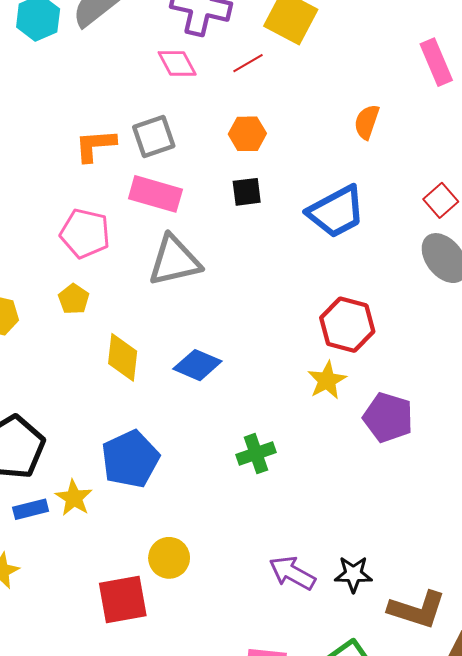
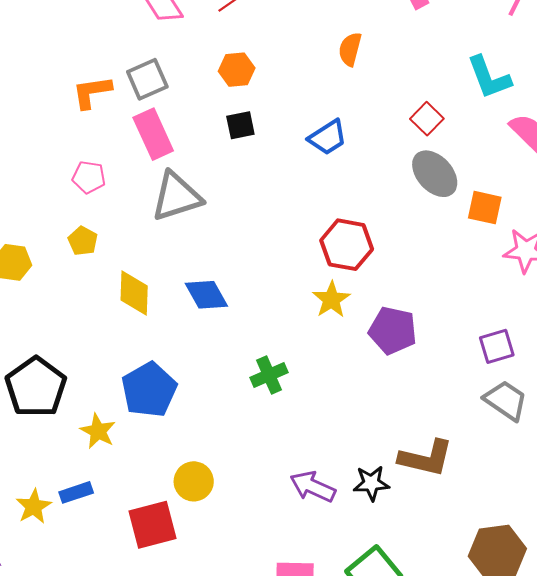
pink rectangle: (155, 194) -> (153, 134), turned 54
blue trapezoid: (336, 212) -> (328, 137), size x0.7
pink pentagon: (85, 233) -> (89, 177), size x0.7
blue diamond: (197, 365) -> (206, 295), turned 42
blue rectangle: (31, 509) -> (76, 492), moved
brown L-shape: (417, 610) -> (426, 458), moved

